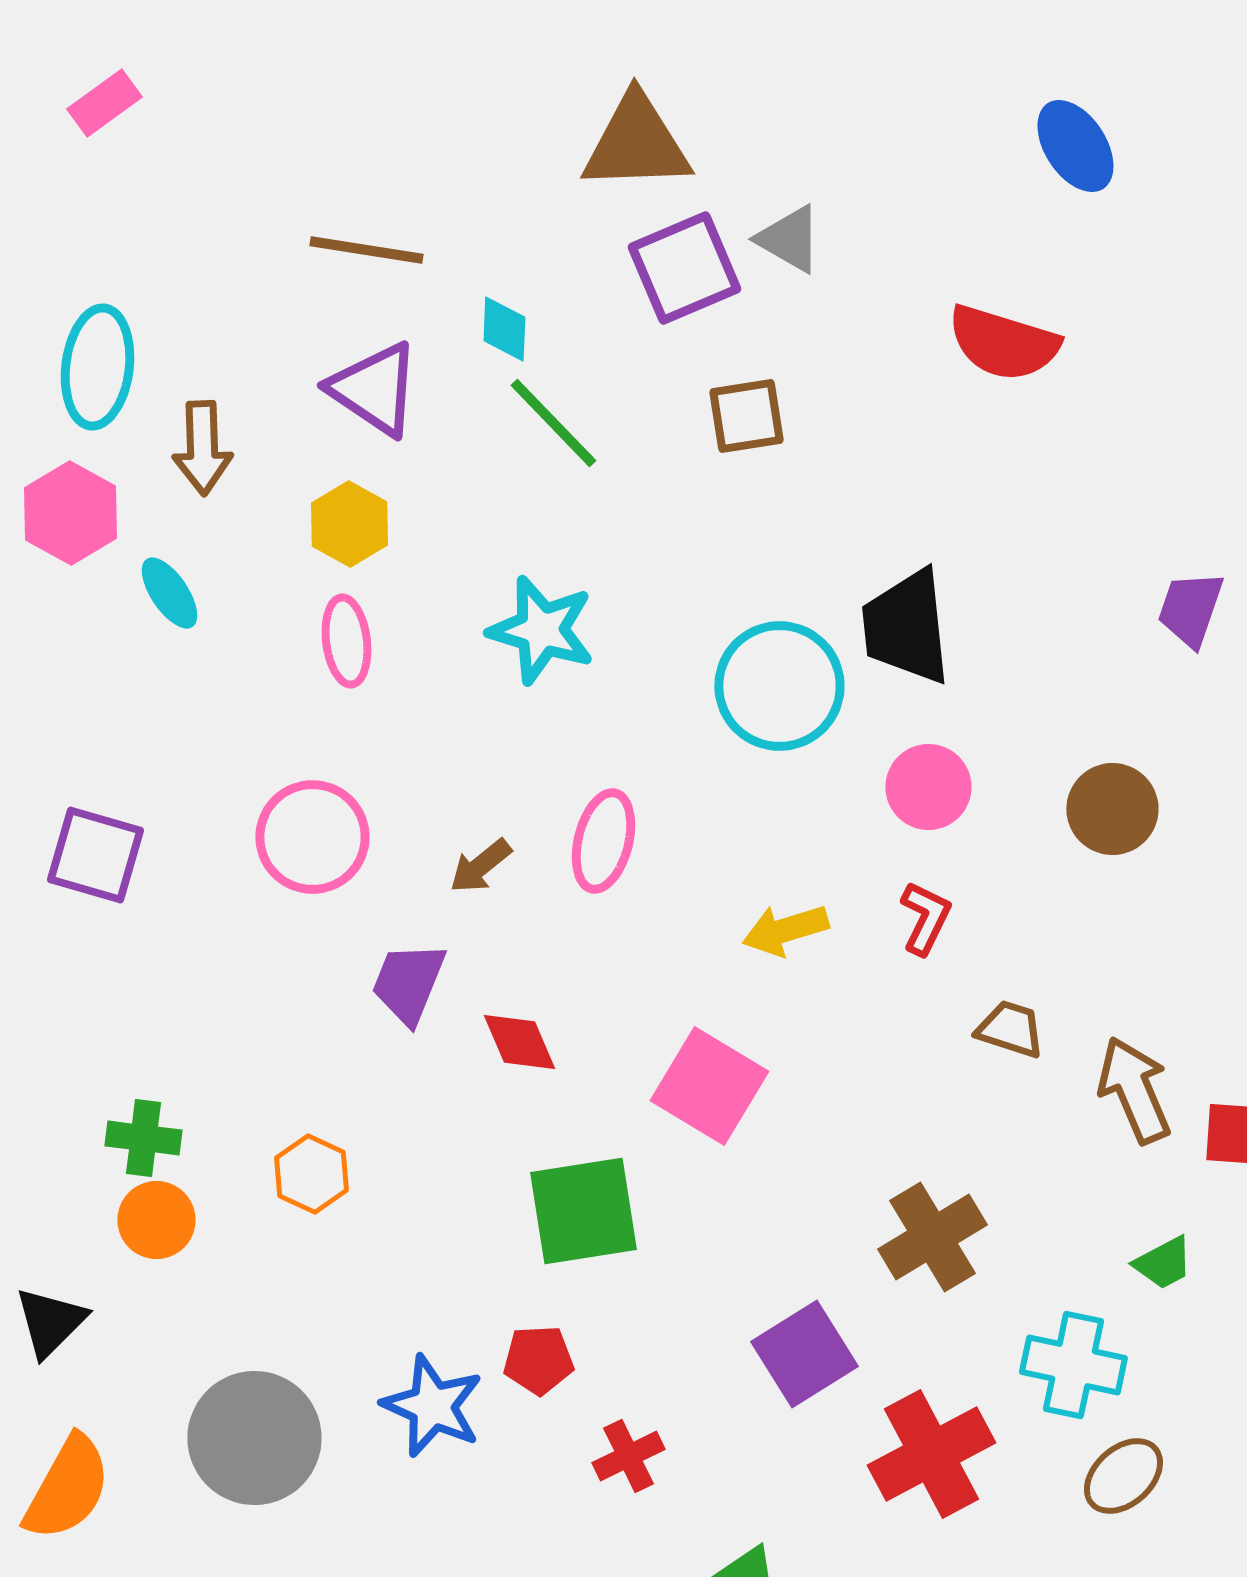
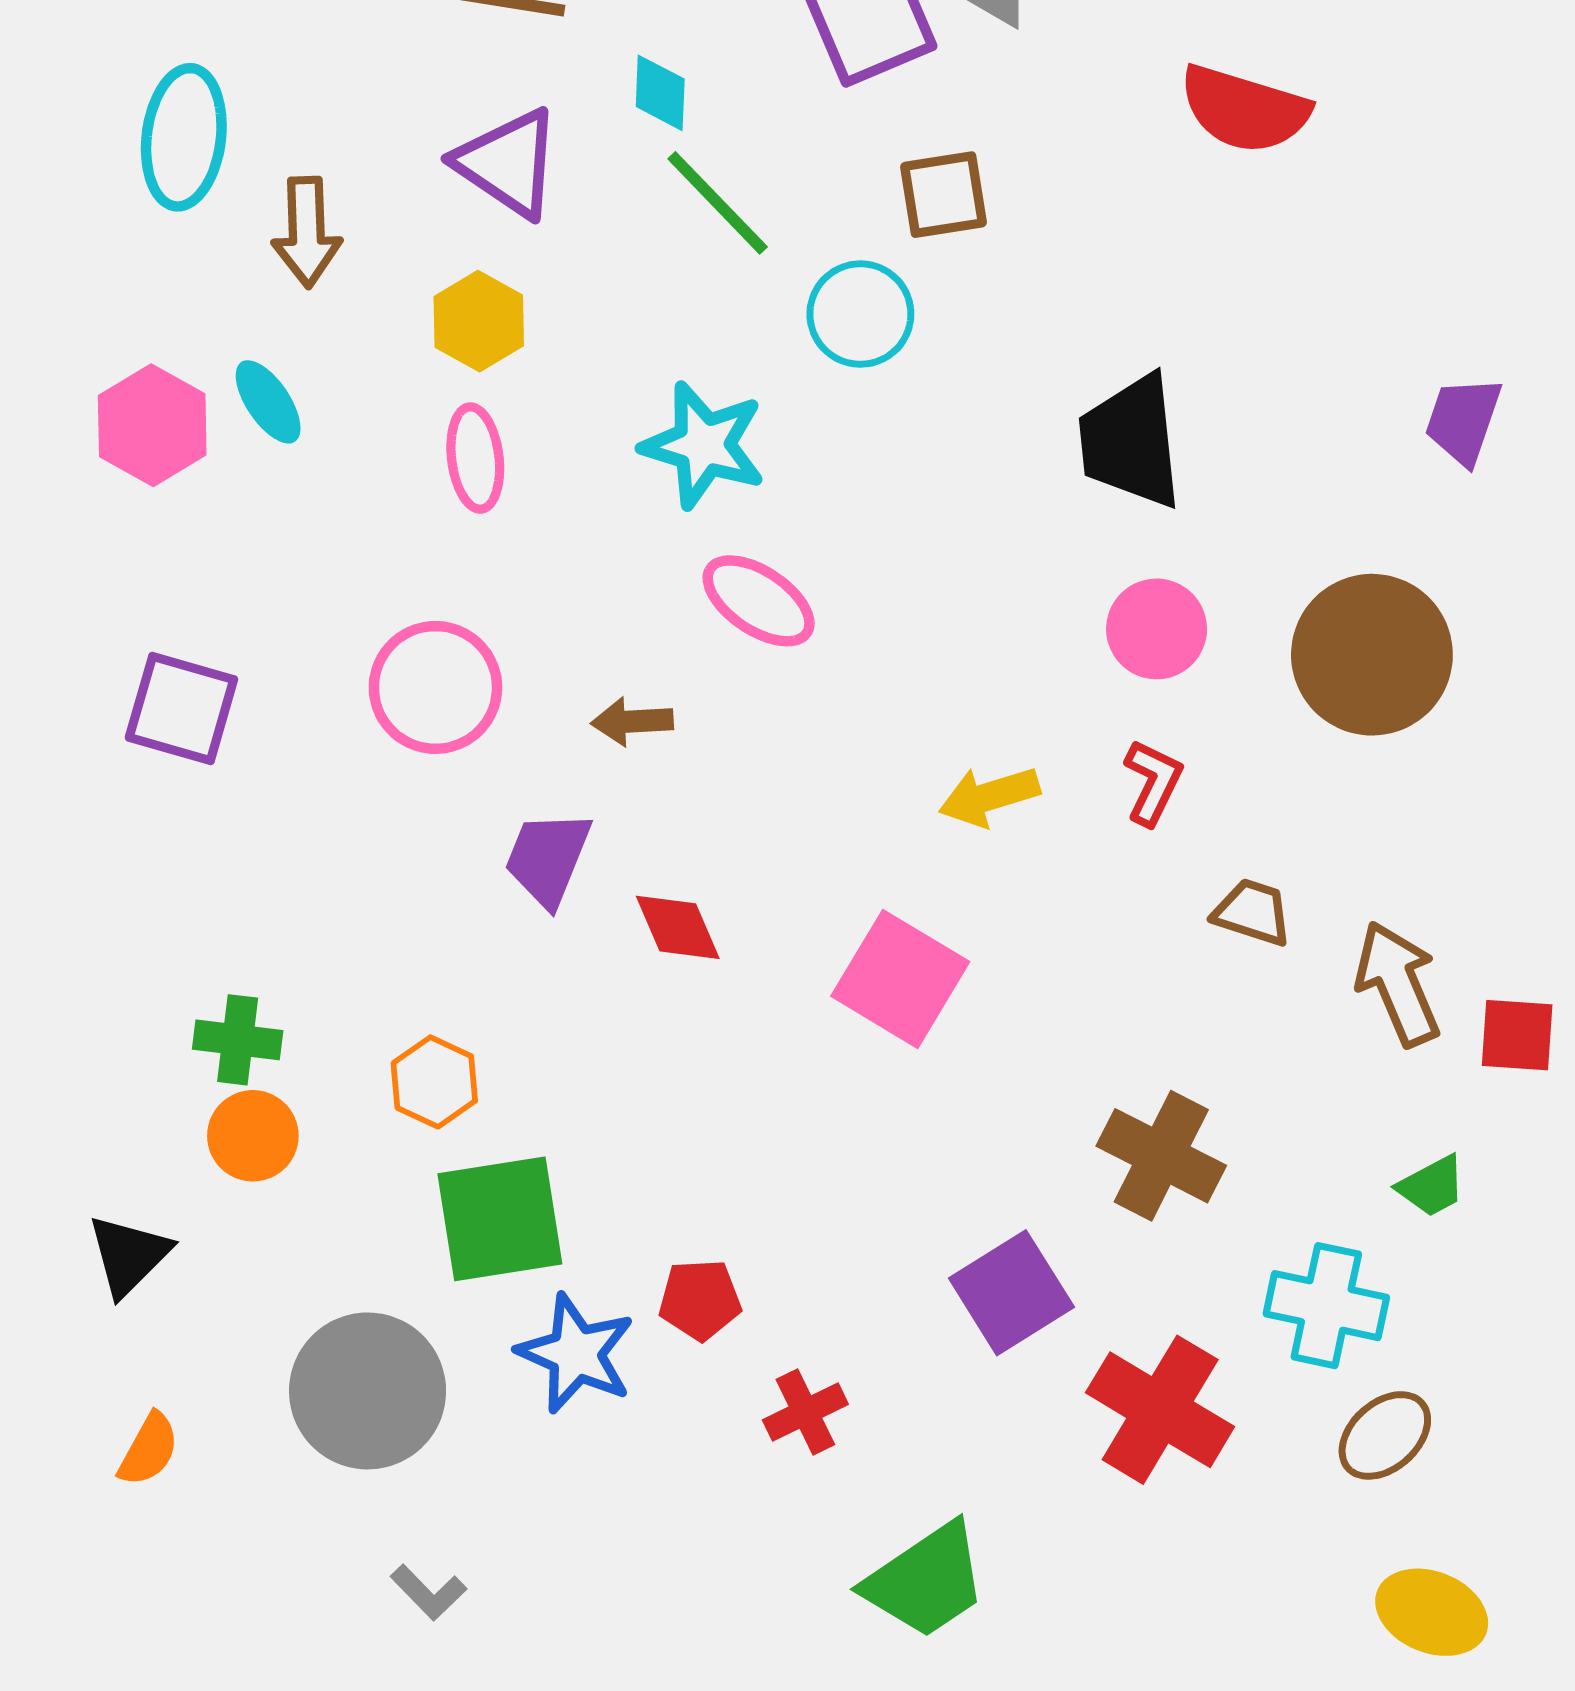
pink hexagon: (70, 513) -> (152, 425), moved
cyan circle: (779, 686) -> (860, 314), moved, size x0.7
brown circle: (1112, 809) -> (1372, 655), size x1.5
pink ellipse: (603, 841) -> (759, 601), moved, turned -70
brown arrow: (480, 866) -> (632, 721), turned 36
green square: (583, 1211) -> (500, 1219), moved
brown cross: (932, 1237) -> (1161, 1156), turned -32
red cross: (931, 1454) -> (1160, 1410), turned -31
orange semicircle: (67, 1488) -> (149, 1450), size x0.6

